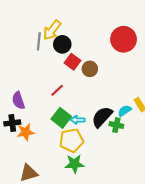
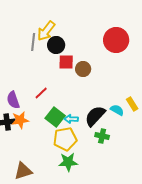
red square: (72, 62) -> (66, 62), turned -35
red line: (57, 90) -> (41, 93), moved
cyan semicircle: (125, 111) -> (117, 110), turned 64
green cross: (116, 125) -> (102, 136), moved
orange star: (26, 132) -> (20, 120), moved

